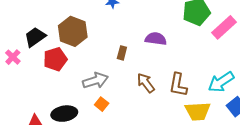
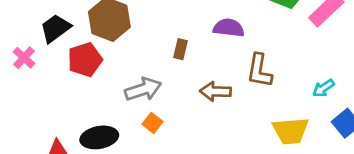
cyan arrow: (221, 82) -> (323, 88), size x0.6
brown arrow: (146, 83) -> (215, 91), turned -50
brown L-shape: (178, 85) -> (259, 71), moved

